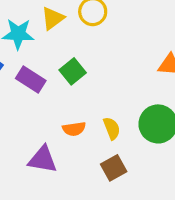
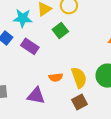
green square: (73, 71) -> (60, 31), moved
yellow semicircle: (112, 128) -> (79, 78), size x1.5

